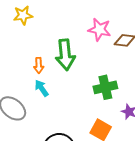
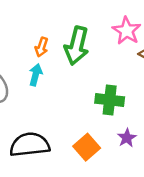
cyan arrow: (42, 88) -> (36, 75), turned 30

